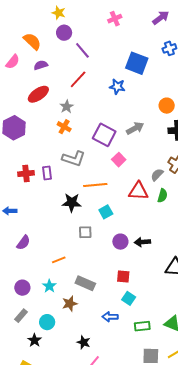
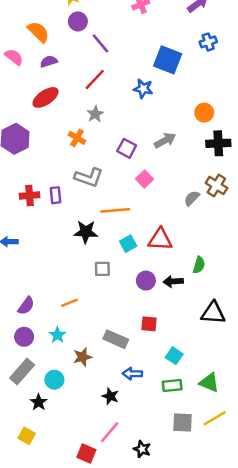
pink semicircle: (13, 62) -> (14, 57), turned -91
gray star: (67, 107) -> (95, 114), moved
purple square: (104, 135) -> (127, 148), size x0.7
red triangle: (138, 191) -> (160, 240), moved
green semicircle: (162, 196) -> (199, 265), moved
purple semicircle: (23, 243) -> (26, 306), moved
gray rectangle: (85, 283) -> (116, 339), moved
cyan square: (129, 298) -> (174, 356), moved
gray rectangle: (21, 316) -> (22, 371), size x1.5
black star: (84, 342) -> (110, 396), moved

